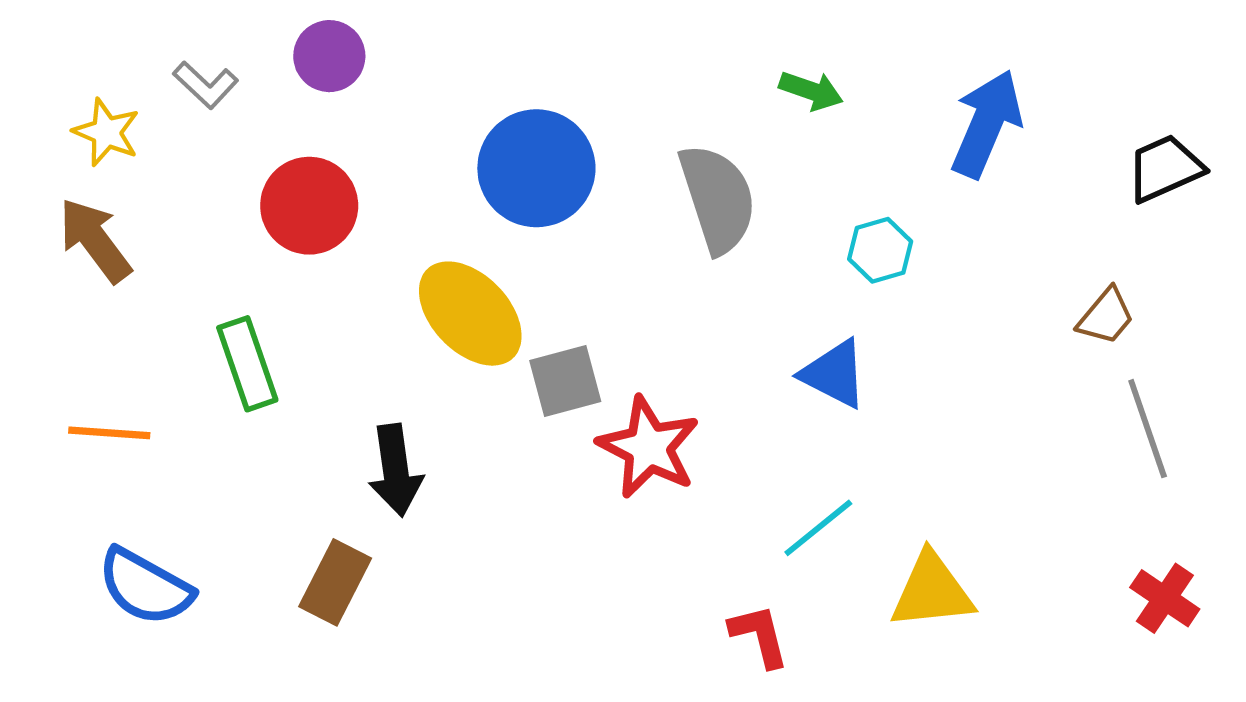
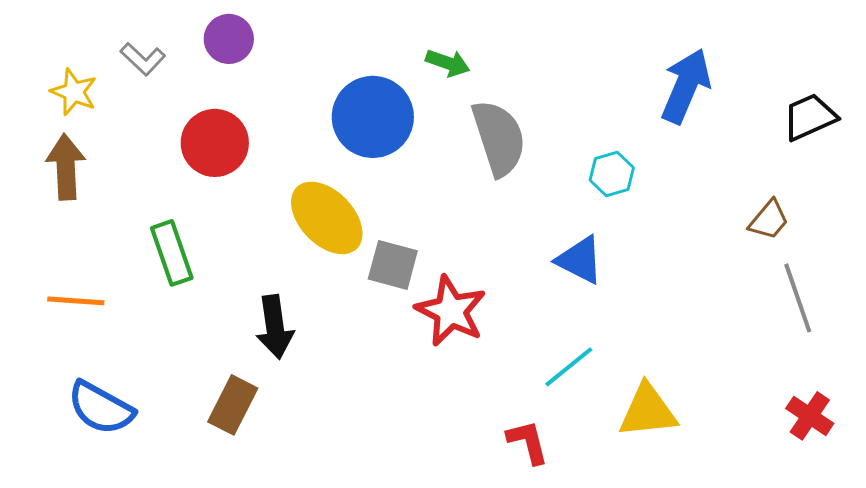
green arrow: (811, 91) -> (448, 63), moved
brown arrow: (95, 240) -> (66, 167), turned 34
gray square: (565, 381) -> (393, 265), turned 30

